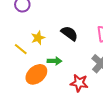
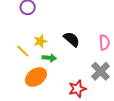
green arrow: (54, 61) -> (49, 58), moved
red star: (79, 83) -> (77, 89), turned -30

